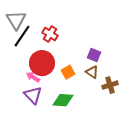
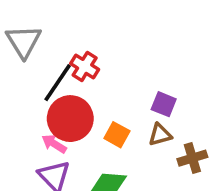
black line: (22, 36) -> (58, 83), moved
orange square: (68, 72) -> (117, 135), turned -32
brown triangle: (92, 72) -> (160, 135), turned -48

